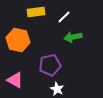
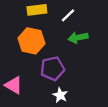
orange hexagon: (18, 40) -> (31, 41), moved

